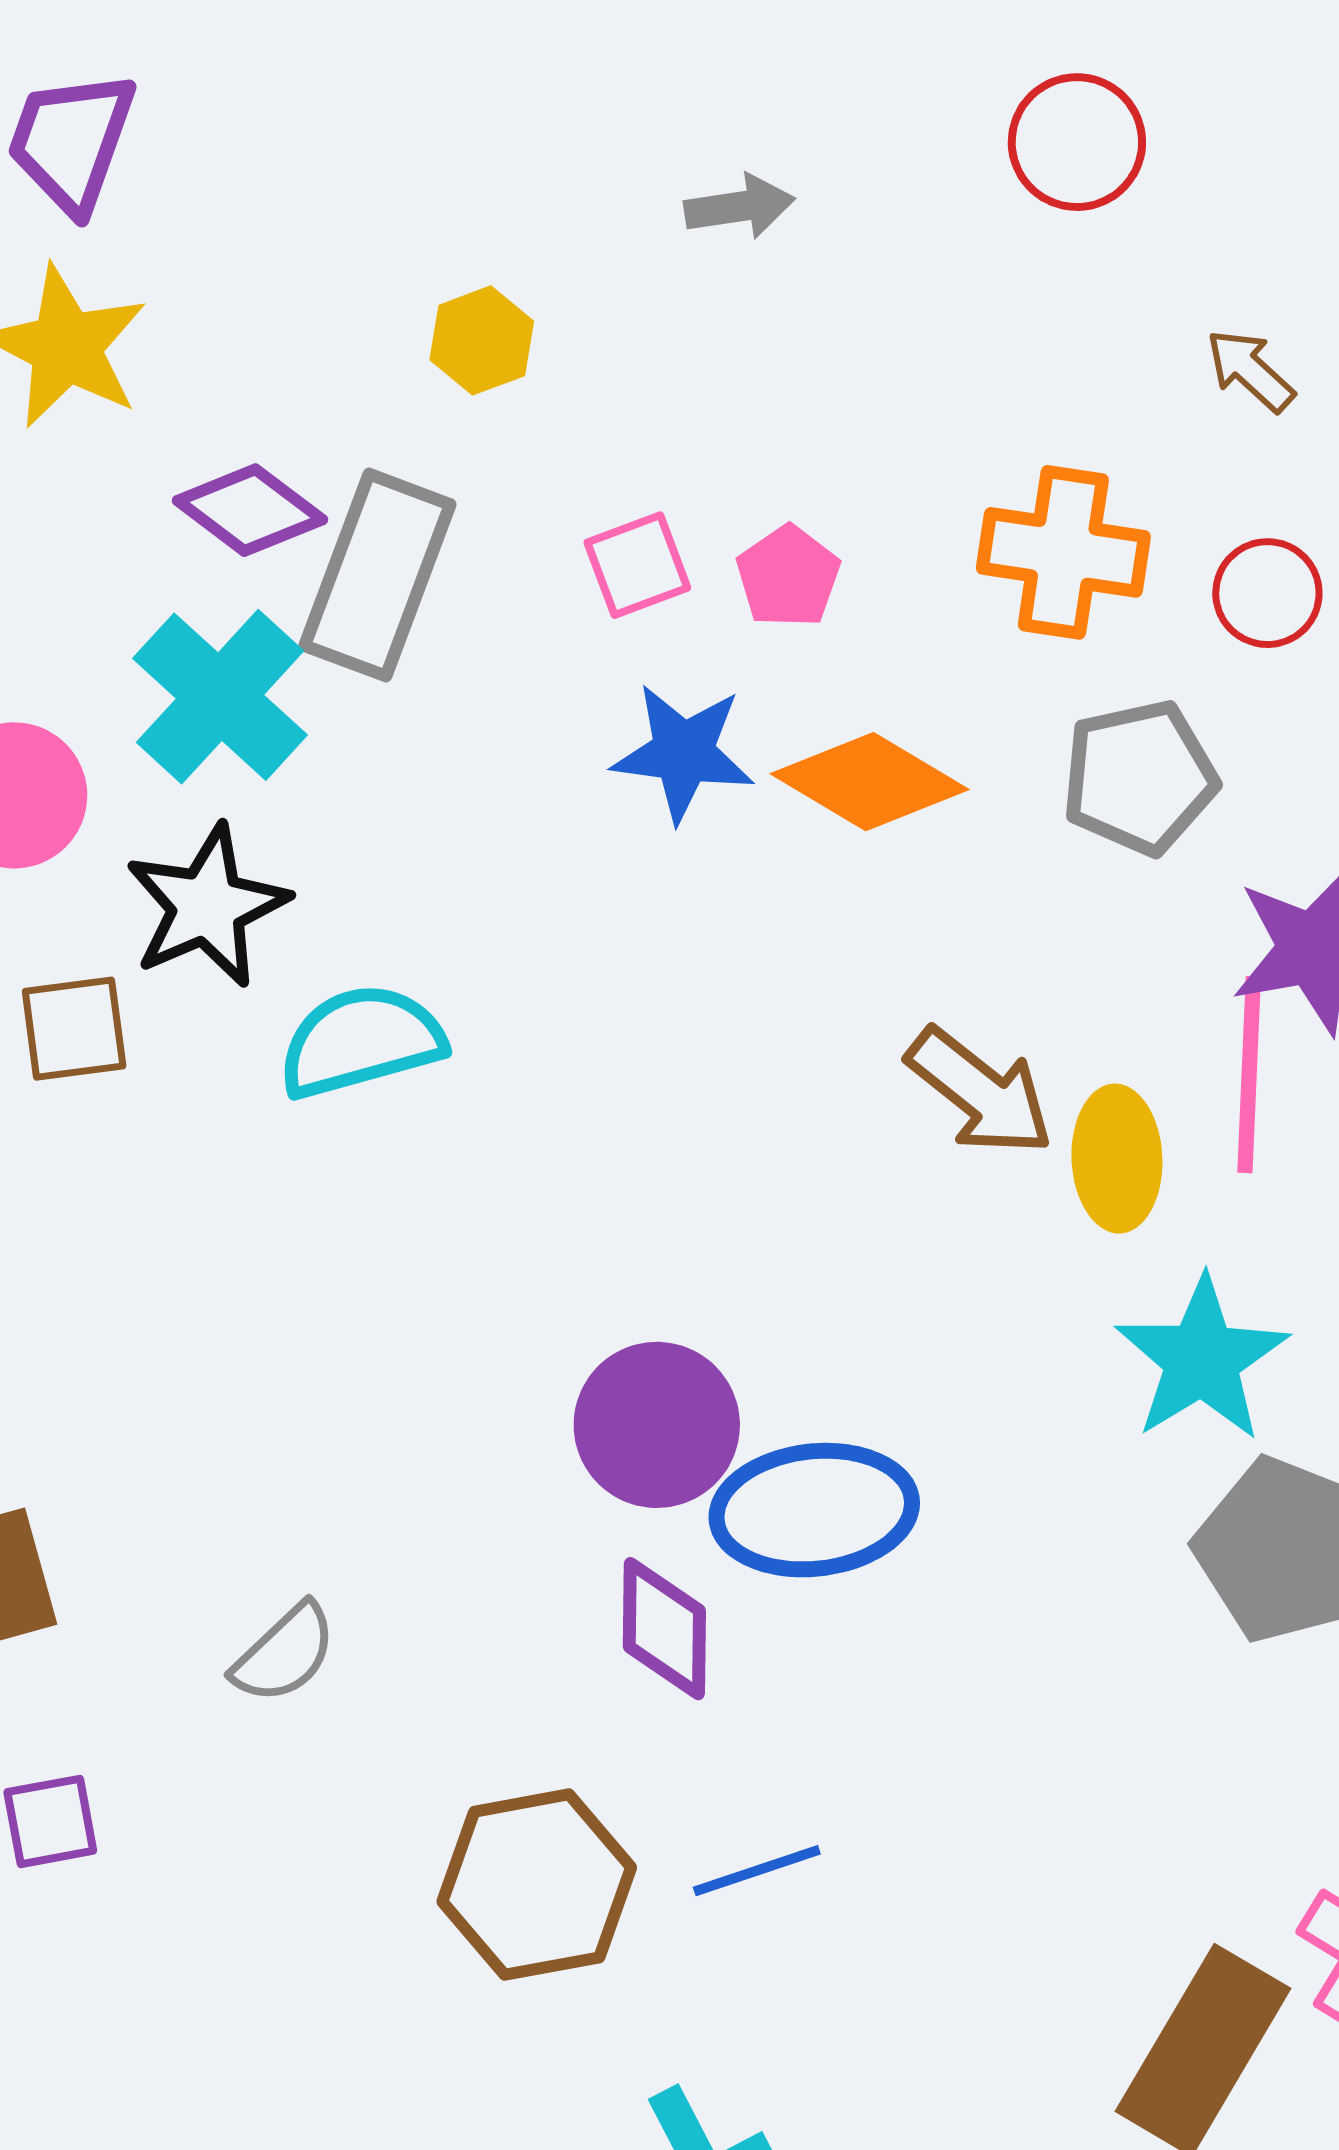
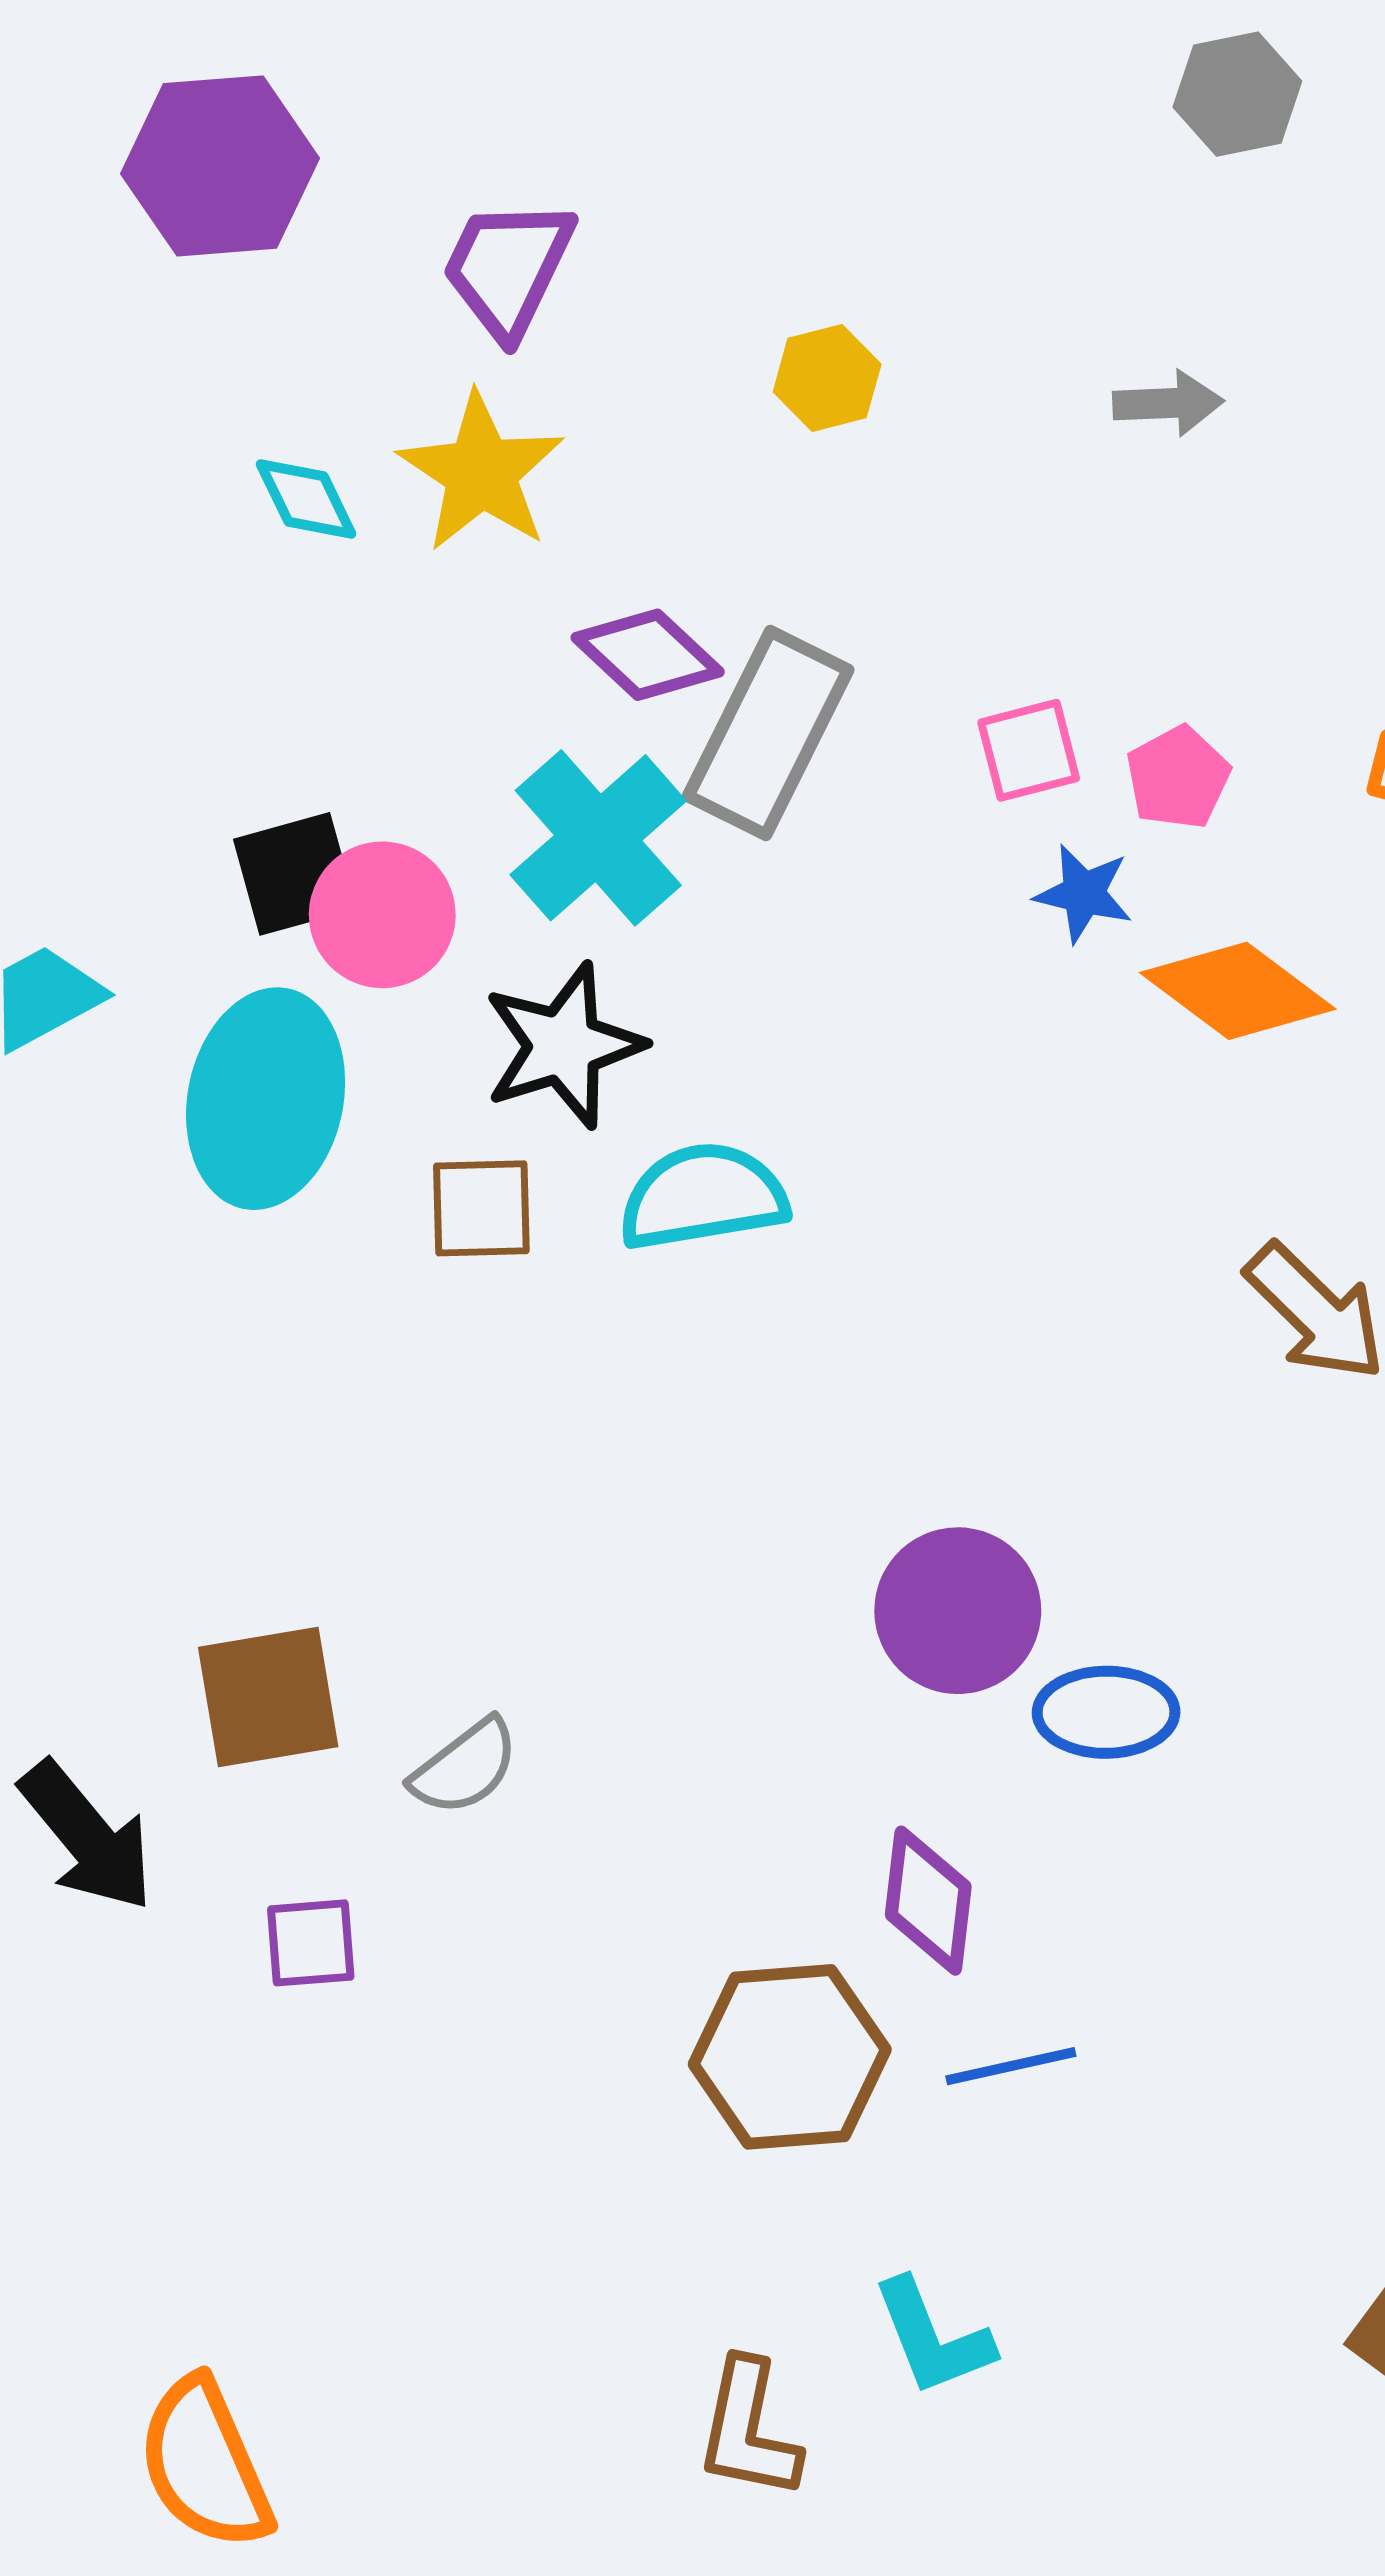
yellow hexagon: (482, 340) -> (827, 378), moved
blue star: (683, 753) -> (1084, 893), moved, size x0.7
brown square: (74, 1029) -> (481, 1208), moved
blue ellipse: (814, 1510) -> (1106, 1712), size x0.7
purple diamond: (664, 1629) -> (928, 1901), moved
gray semicircle: (284, 1653) -> (465, 1767), moved

